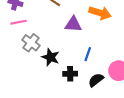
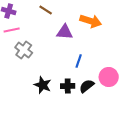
black star: (51, 57) -> (43, 85), moved
black cross: (70, 74) -> (68, 86), moved

